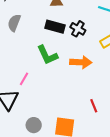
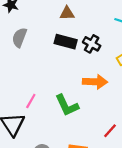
green L-shape: (47, 55) -> (67, 105), moved
red line: (94, 106) -> (110, 131), turned 64

